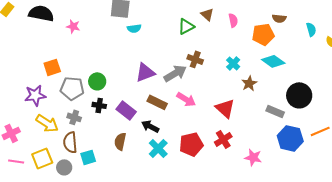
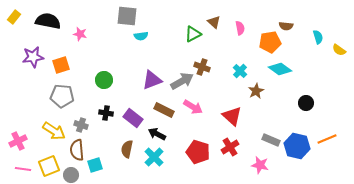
orange square: (52, 67) -> (61, 65), moved
green circle: (97, 81) -> (104, 80), moved
gray pentagon: (72, 88) -> (62, 96), moved
purple star: (35, 95) -> (33, 57), moved
black circle: (299, 95) -> (306, 103), size x0.6
gray rectangle: (275, 111) -> (271, 140), moved
red pentagon: (191, 144) -> (198, 152), turned 30
cyan cross: (158, 148) -> (154, 157), moved

